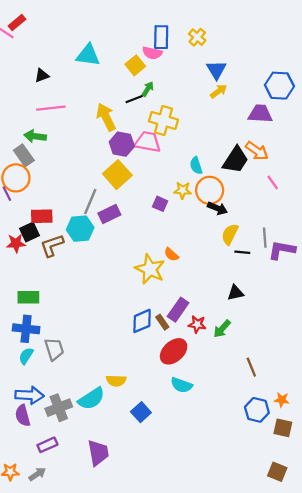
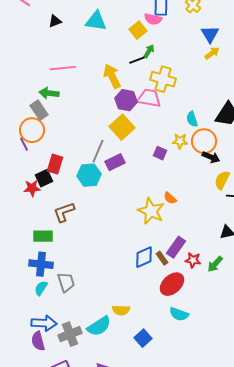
black triangle: (42, 75) -> (55, 21), moved
red rectangle: (42, 216) -> (55, 164), turned -72
brown L-shape: (52, 245) -> (64, 212), moved

